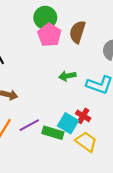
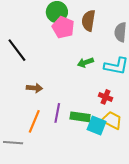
cyan square: (68, 123) -> (96, 126), moved
purple line: (29, 125) -> (57, 113), turned -42

